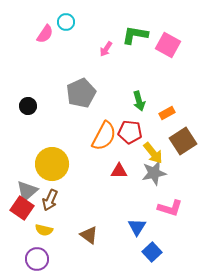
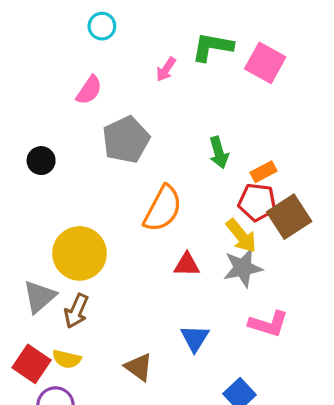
pink semicircle: (45, 34) -> (89, 90), moved
red pentagon: (130, 132) -> (257, 202), moved
red square: (22, 208) -> (31, 364), moved
blue triangle: (137, 227) -> (195, 338), moved

